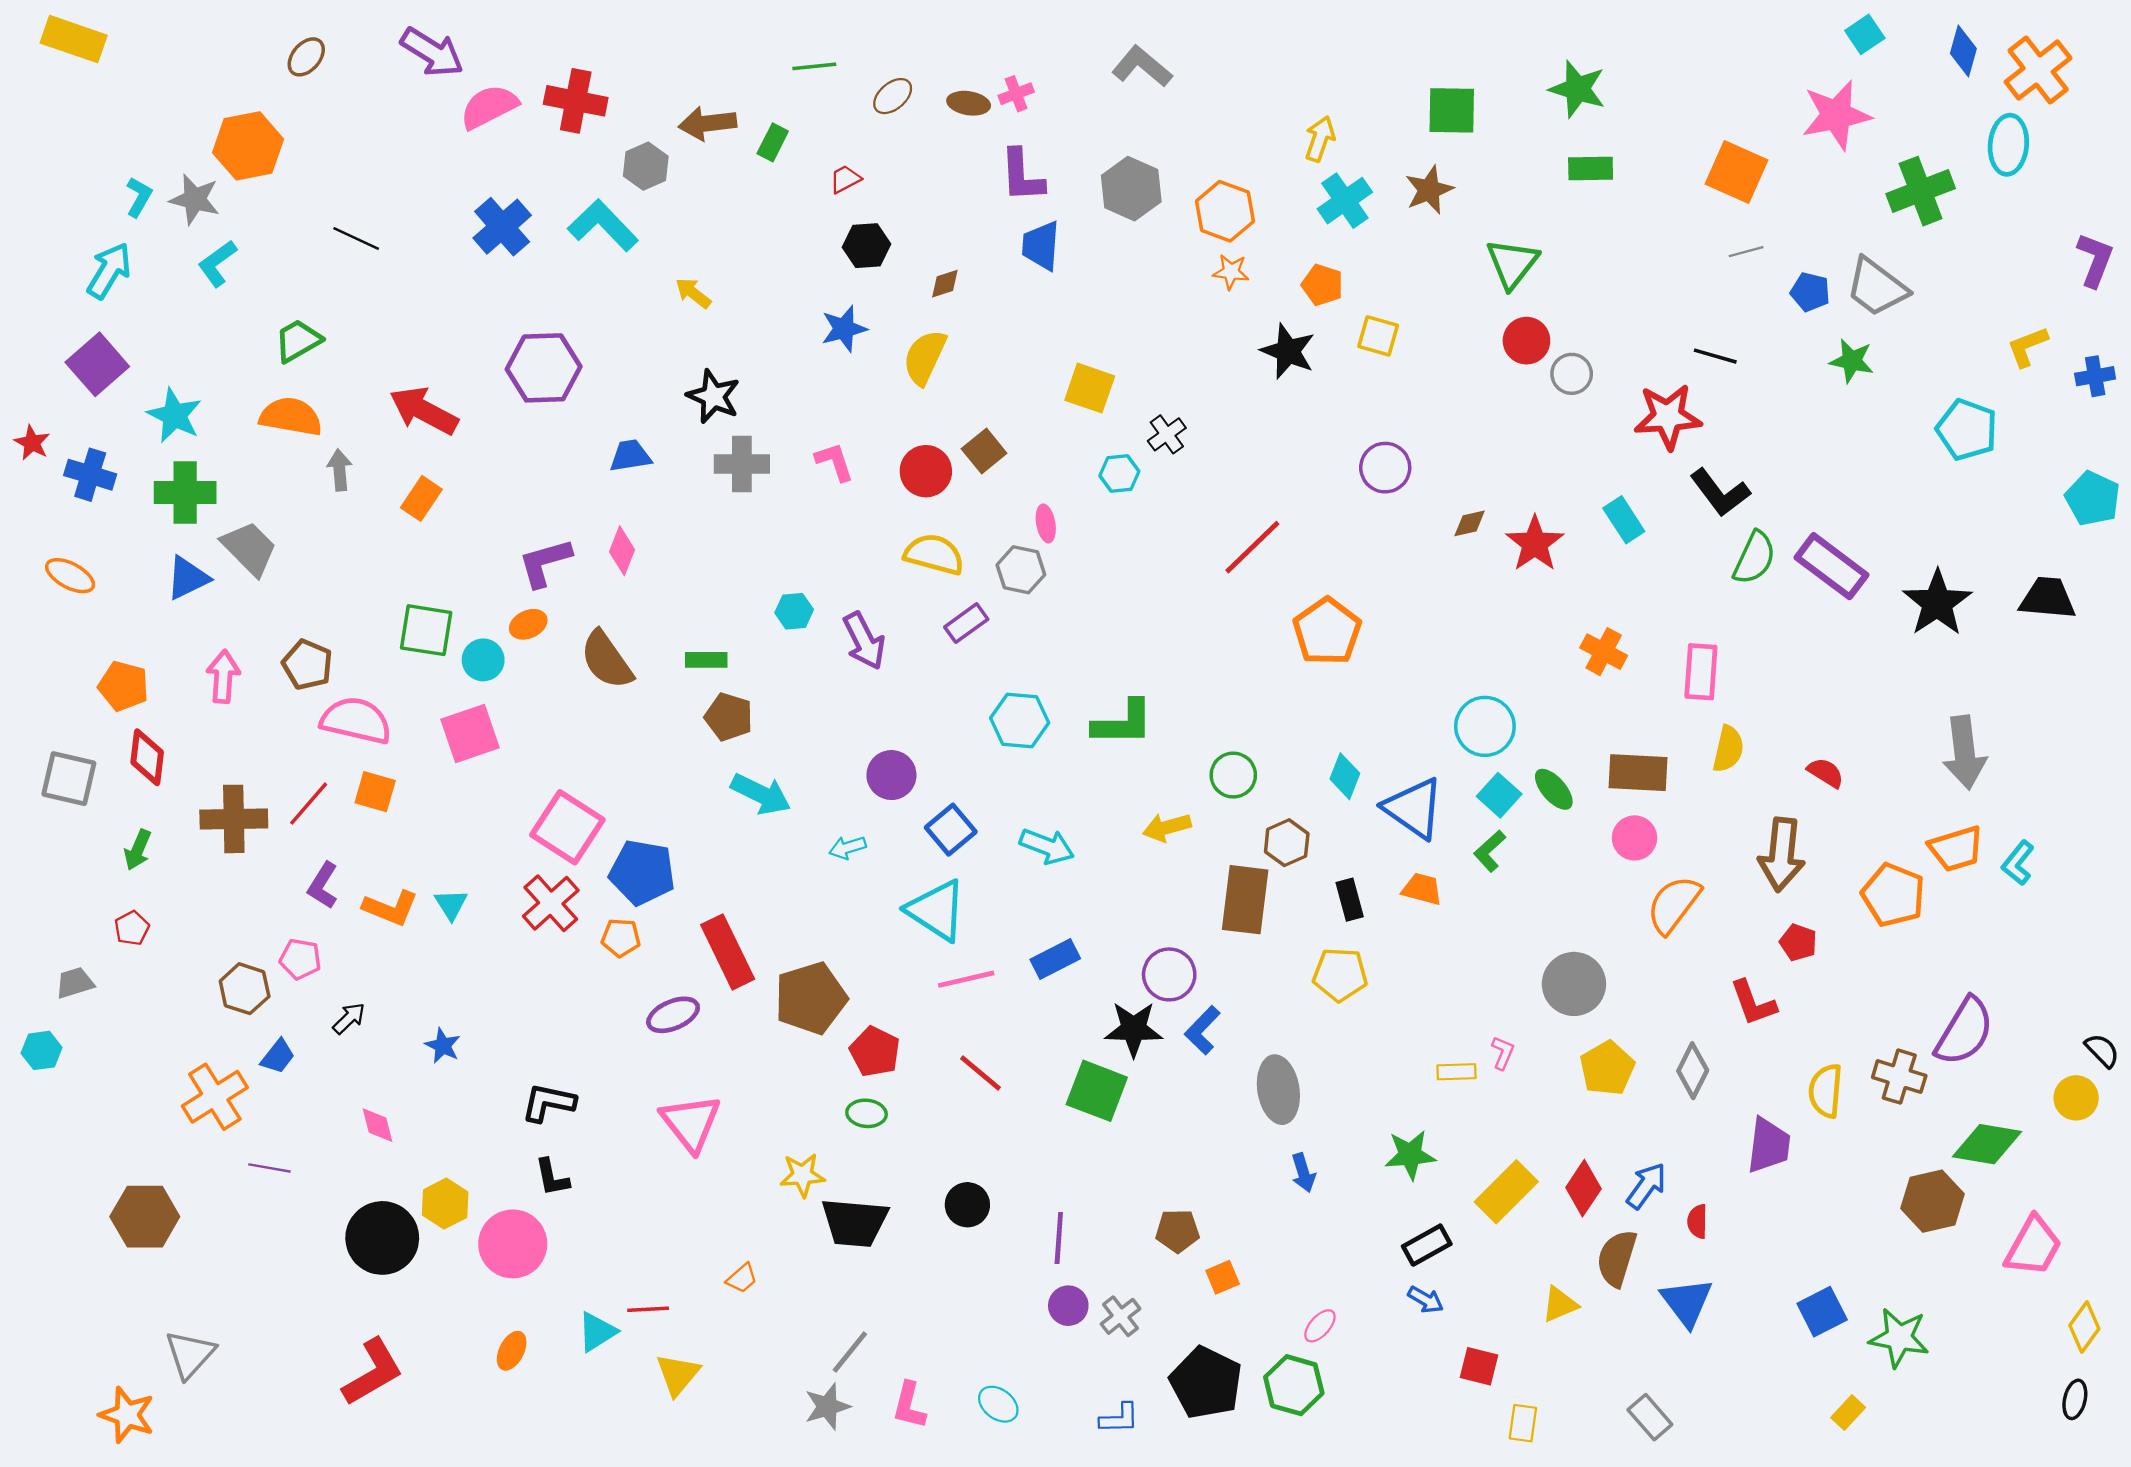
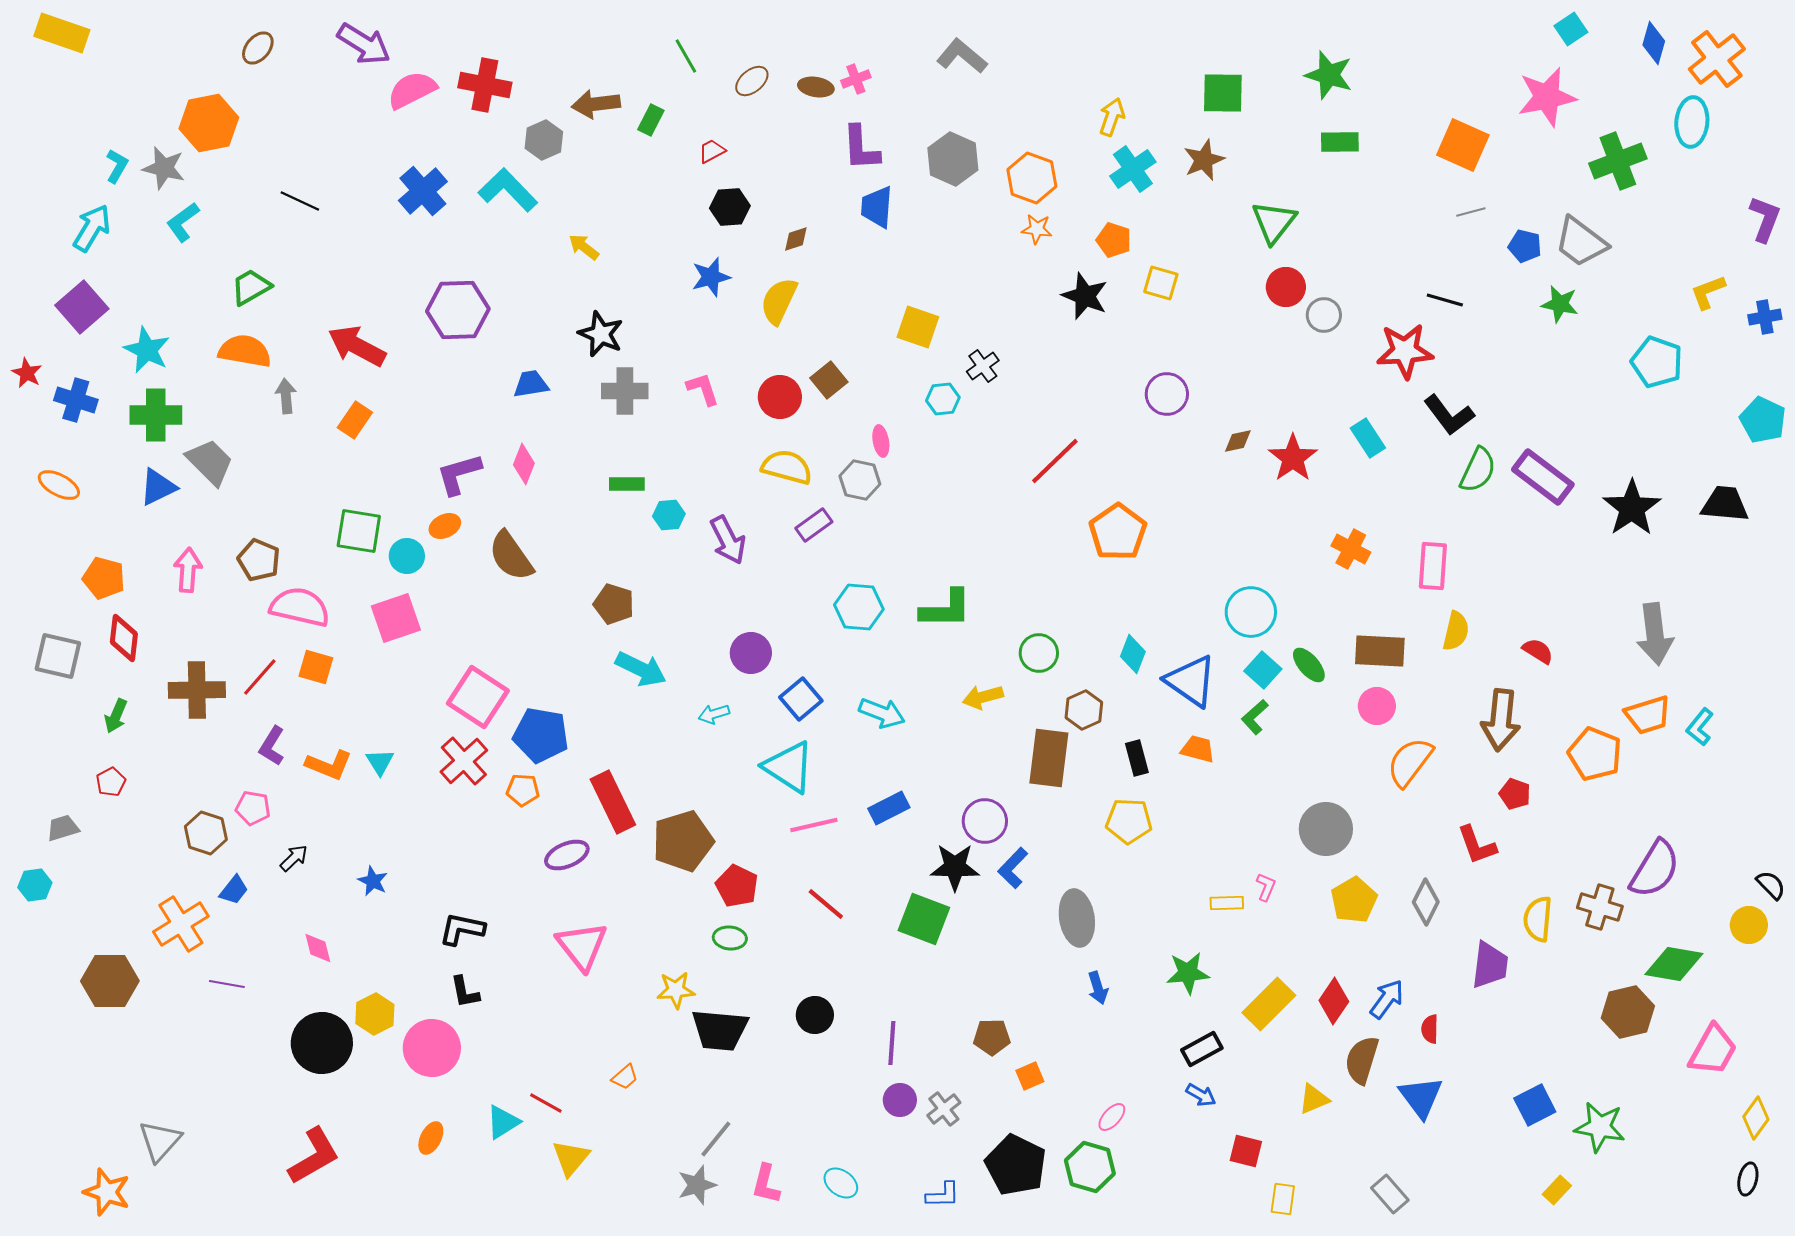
green line: (814, 66) -> (686, 56), turned 66
green rectangle: (706, 660) -> (627, 484), moved
brown hexagon: (145, 1217) -> (110, 981), moved
red line: (648, 1309) -> (546, 1103), turned 32

